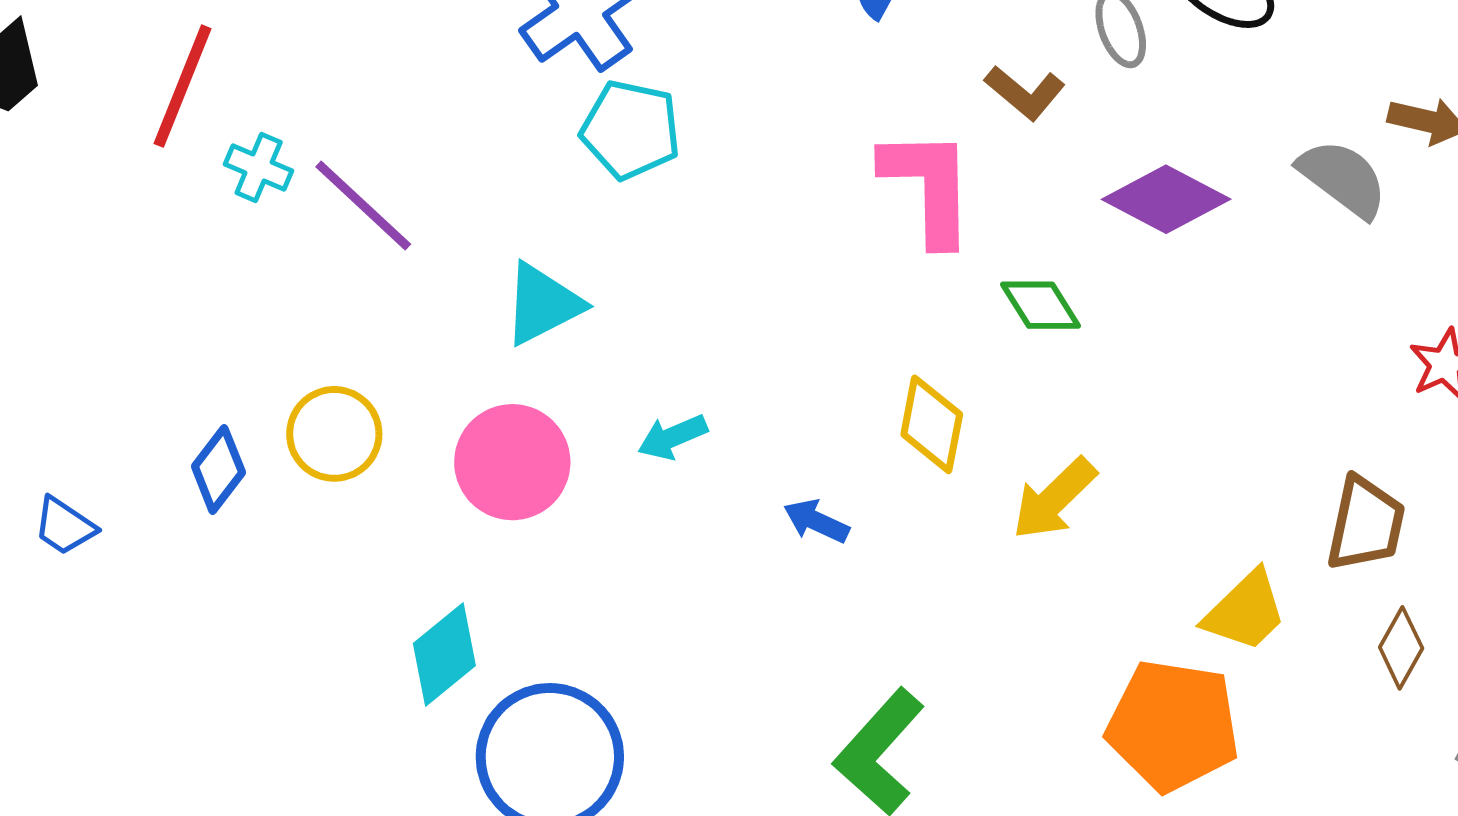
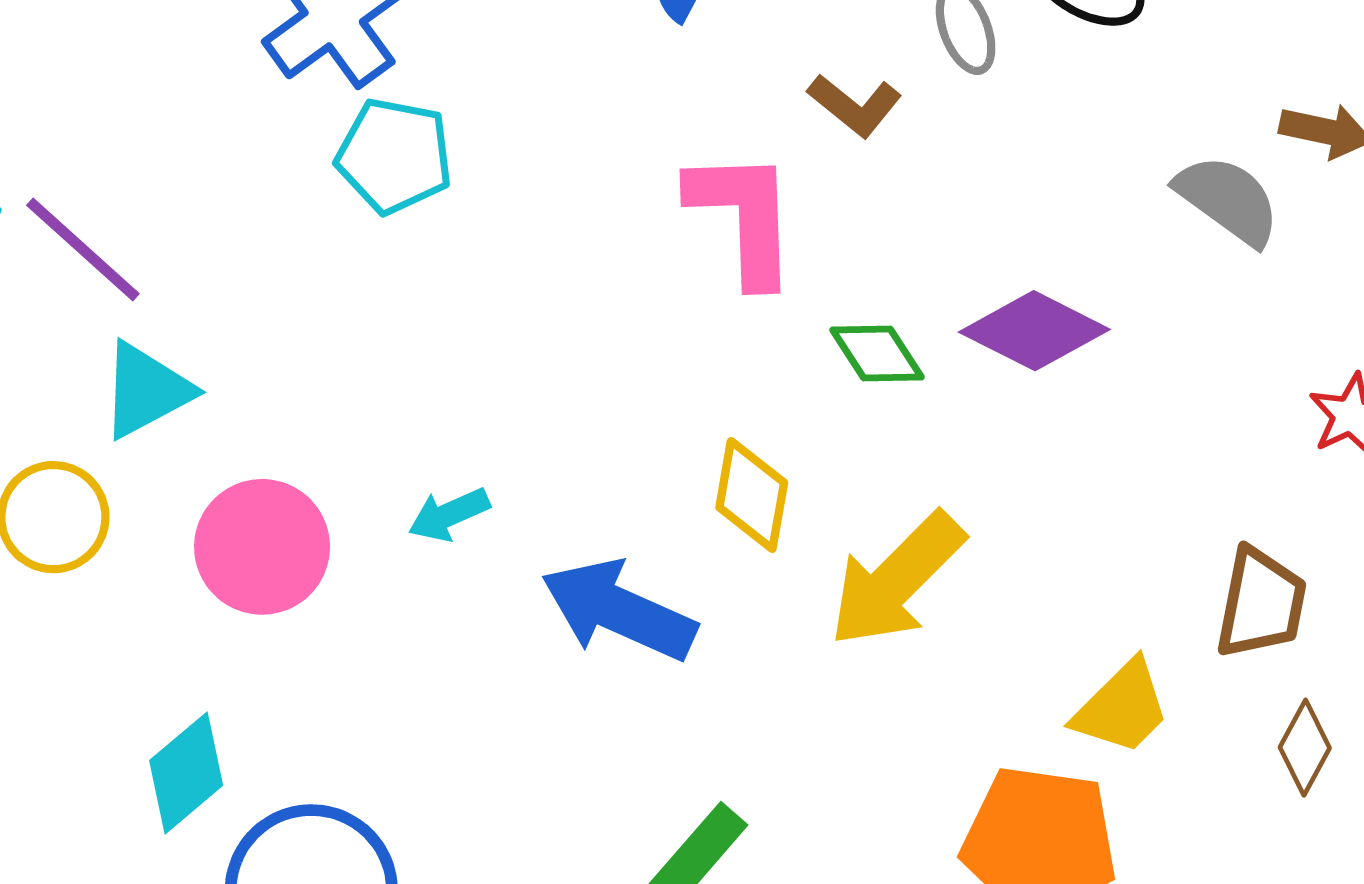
purple diamond: (1166, 199) -> (1034, 331), moved
cyan triangle: (543, 304) -> (146, 390), moved
yellow arrow: (1054, 499) -> (896, 580), size x1.4
blue arrow: (816, 521) -> (619, 610), size x2.0

